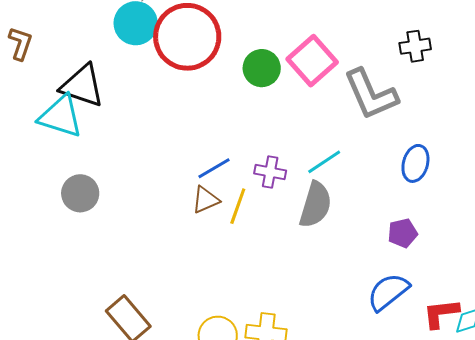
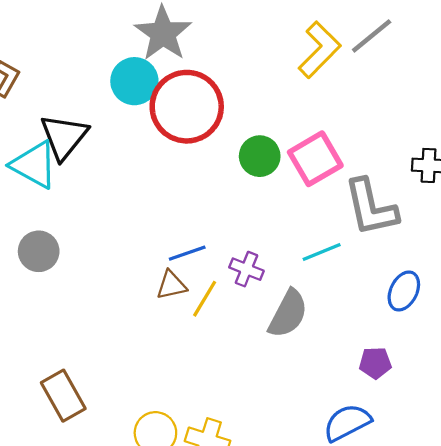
black triangle: (82, 86) -> (64, 137), turned 39
cyan line: (324, 162) -> (322, 252), moved

